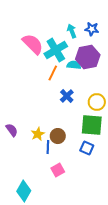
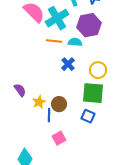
cyan semicircle: (74, 65) -> (75, 42), moved
orange line: (53, 73) -> (54, 41), turned 70
purple semicircle: (12, 130) -> (20, 90), moved

